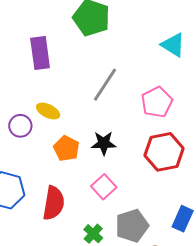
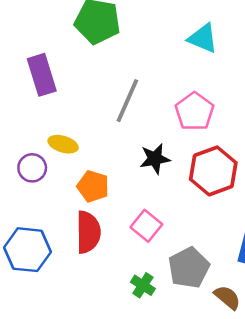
black star: (104, 143) -> (155, 159), moved
red semicircle: (54, 203) -> (88, 232), moved

